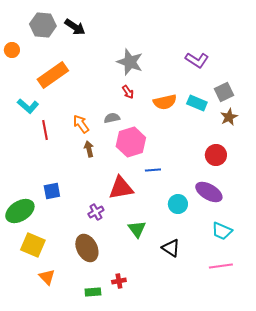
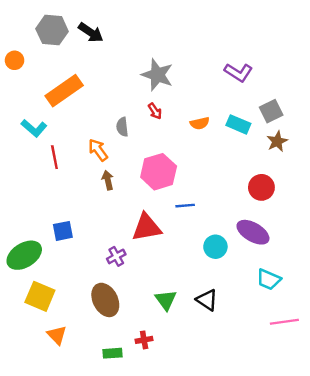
orange semicircle: (165, 102) -> (200, 123), size x0.7
gray semicircle: (112, 118) -> (122, 127), moved, turned -84
green triangle: (137, 229) -> (166, 300), moved
pink line: (221, 266) -> (284, 322), moved

